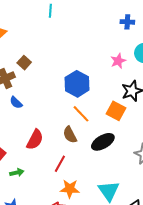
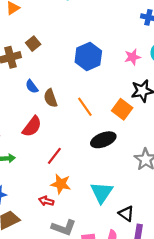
blue hexagon: (77, 84) -> (88, 57), moved
blue semicircle: (16, 103) -> (32, 87), moved
brown semicircle: (70, 135) -> (50, 98), moved

